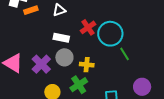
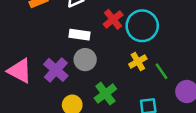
green line: (125, 54) -> (161, 71), moved
yellow cross: (87, 65) -> (138, 62), moved, turned -32

